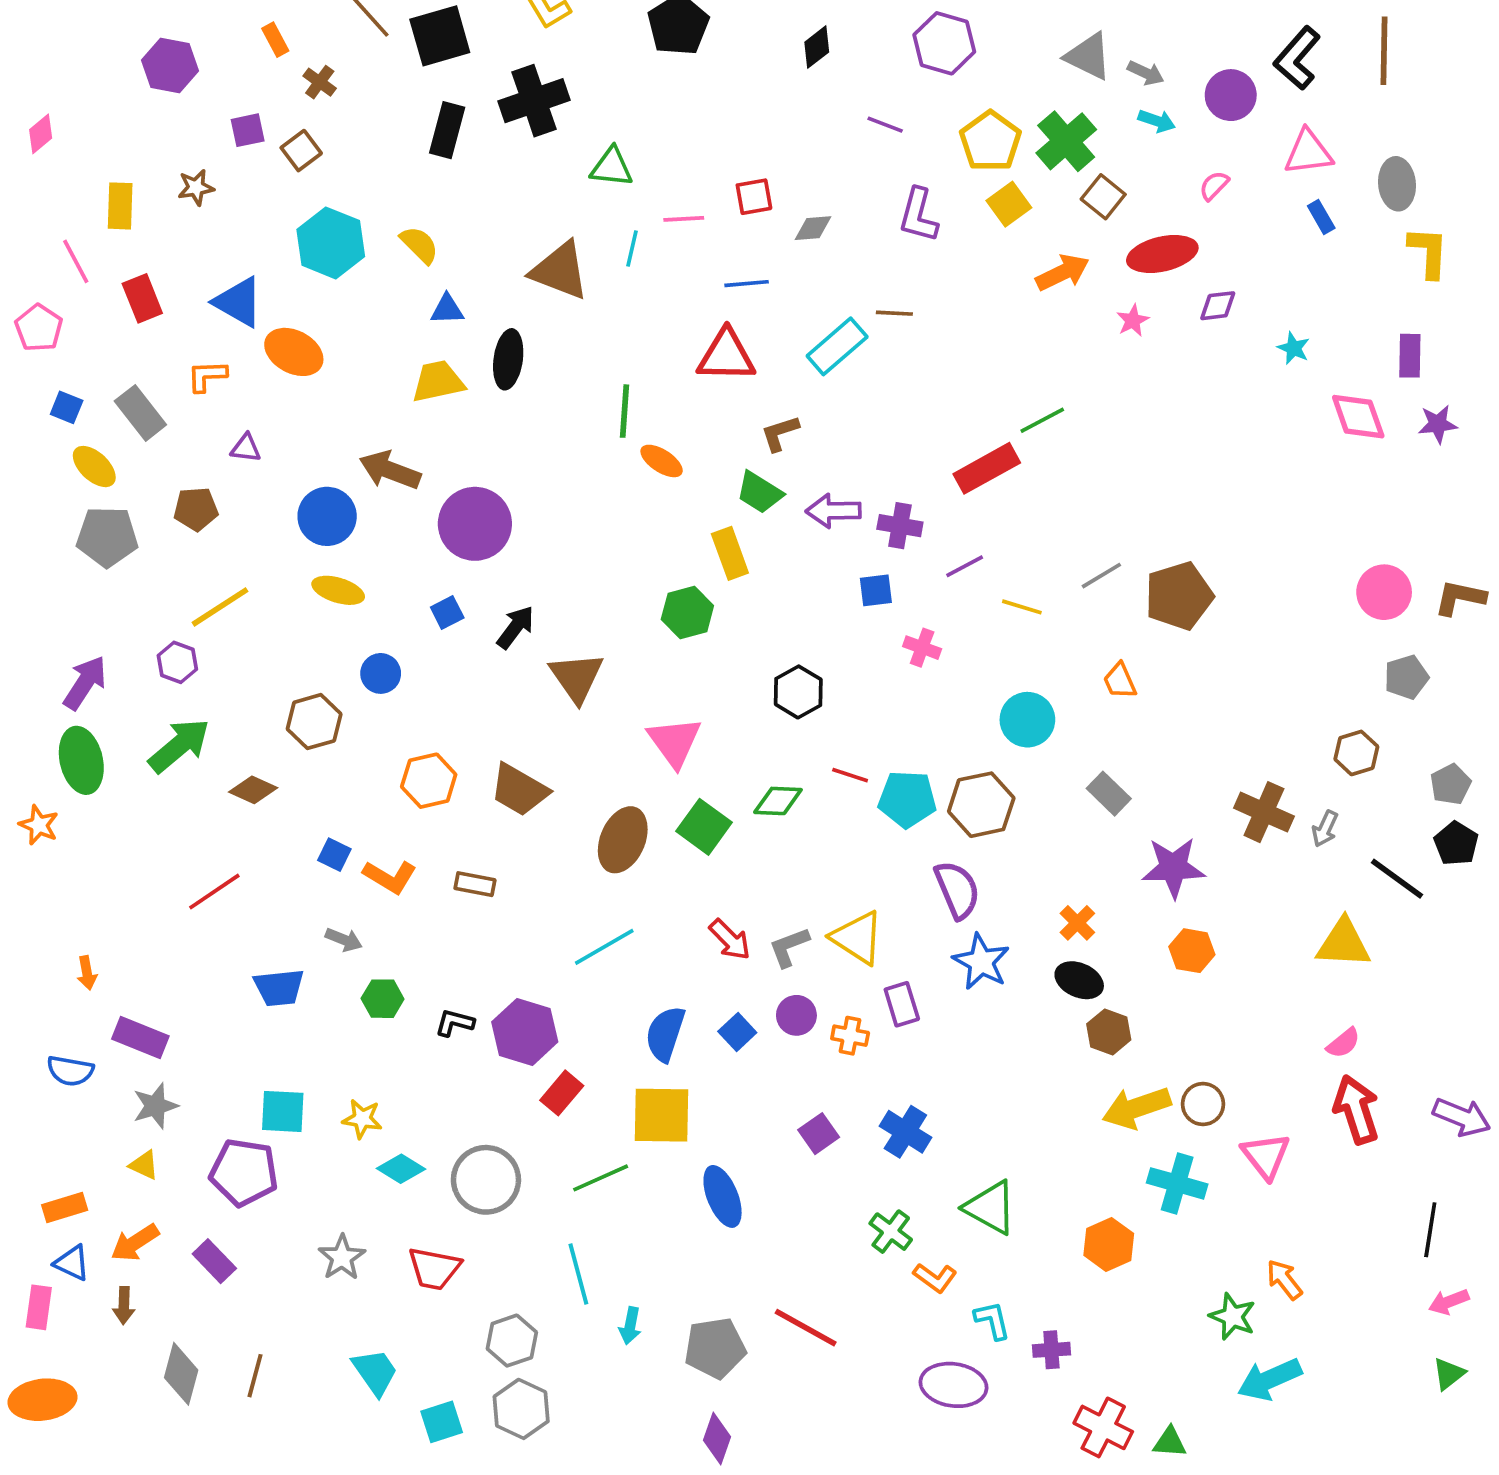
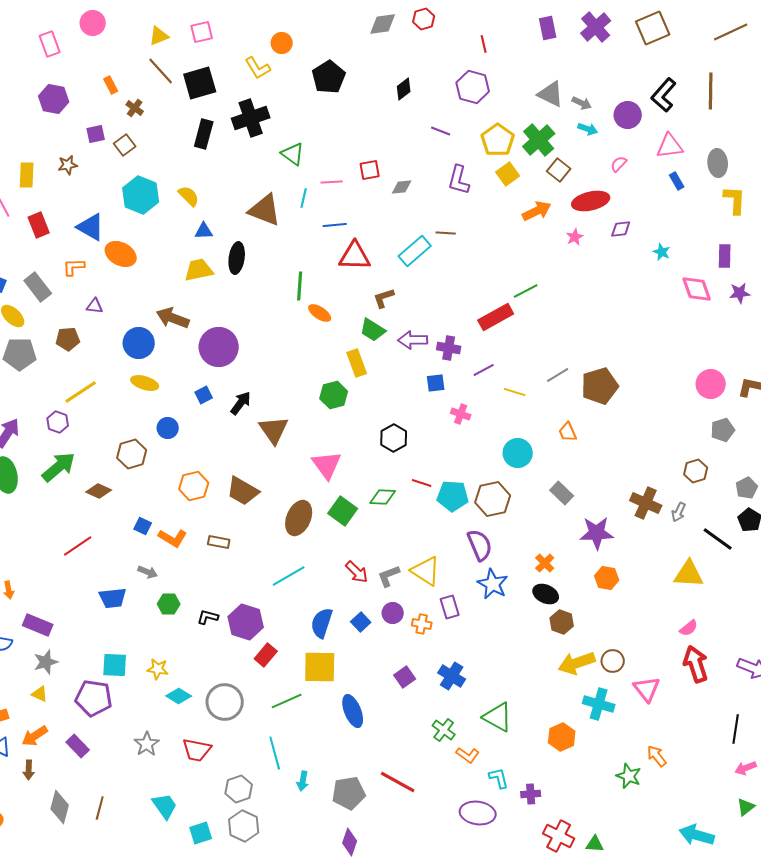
green triangle: (612, 167) -> (293, 154), turned 30
blue line: (747, 284) -> (335, 225), moved
cyan arrow: (1269, 1379) -> (697, 835), moved, turned 40

